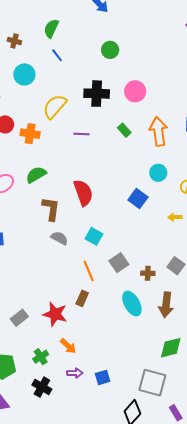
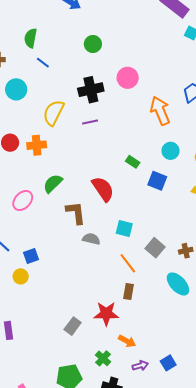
green rectangle: (124, 130) -> (133, 162), moved
purple line: (81, 134) -> (90, 122), moved

